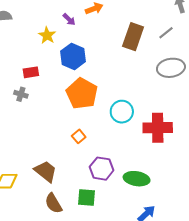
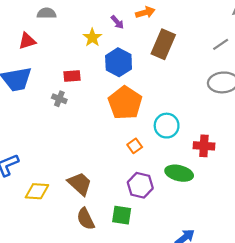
brown rectangle: (133, 37) -> (163, 44), moved
red cross: (158, 128) -> (204, 146), size x0.7
orange square: (79, 136) -> (135, 146), moved
green ellipse: (137, 179) -> (179, 173), moved

